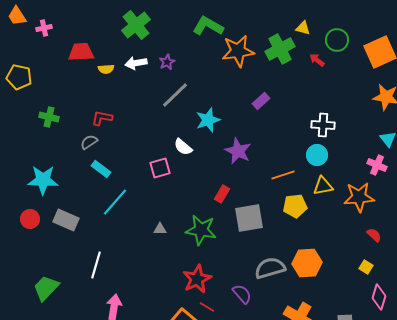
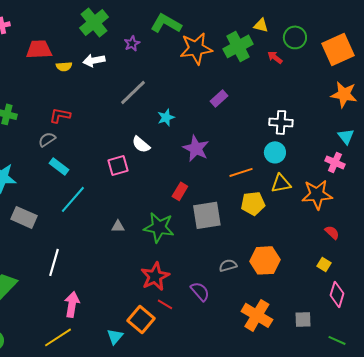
purple star: (167, 62) -> (132, 43), moved
cyan star: (208, 120) -> (166, 117), size x0.7
gray semicircle: (270, 268) -> (228, 265), size x0.6

